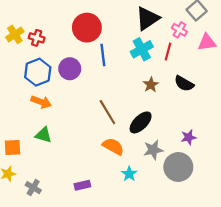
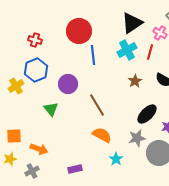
yellow cross: (15, 34) -> (16, 86), moved
purple circle: (70, 69) -> (68, 84), moved
orange arrow: (41, 102) -> (39, 149), moved
black ellipse: (141, 122) -> (147, 114), moved
green triangle: (43, 135) -> (51, 109), moved, turned 35
gray cross: (33, 188) -> (32, 171), turned 32

